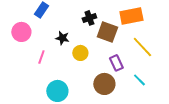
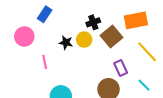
brown square: (107, 32) -> (112, 37), turned 30
yellow circle: (80, 53) -> (84, 40), moved
pink line: (41, 57) -> (45, 62), turned -32

